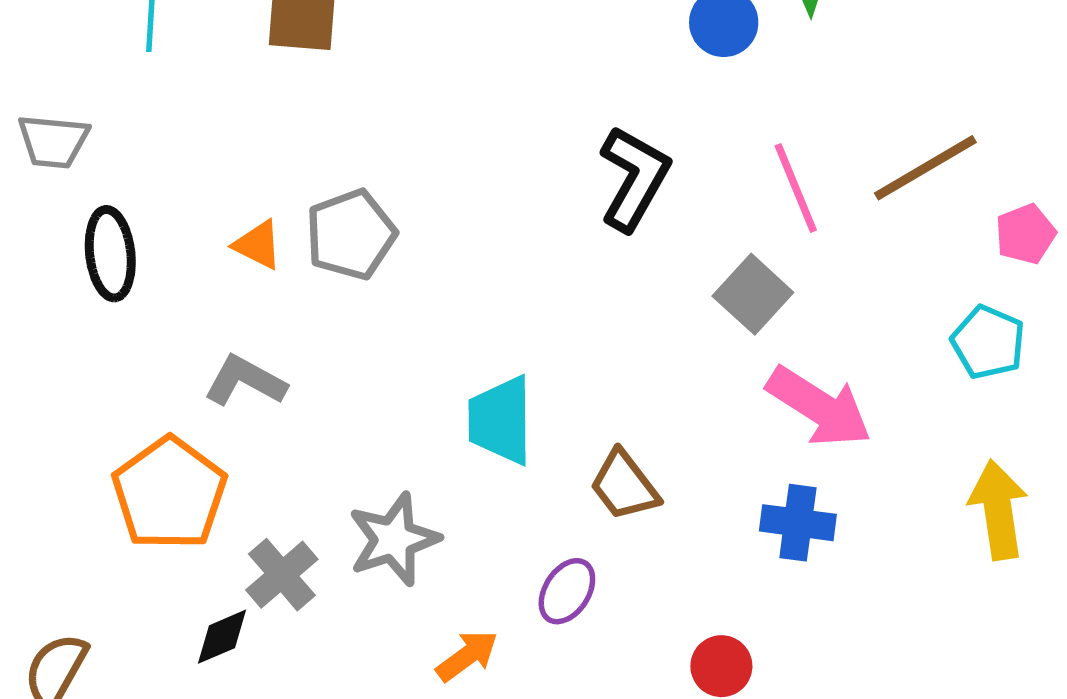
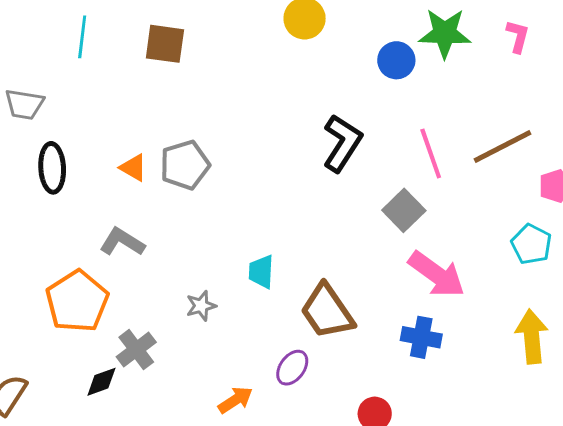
cyan trapezoid: (501, 420) -> (261, 272), size x0.7
brown trapezoid: (624, 485) -> (327, 311), size x1.4
gray star: (394, 539) -> (201, 306), moved, size x0.6

